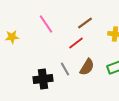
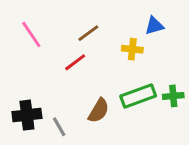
brown semicircle: (87, 67) -> (99, 111), moved
gray line: (65, 69) -> (59, 127), moved

